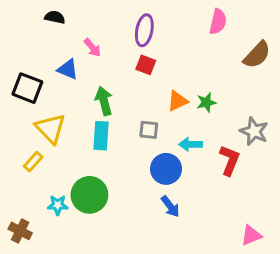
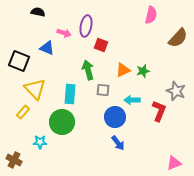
purple ellipse: (144, 30) -> (86, 26), moved
pink arrow: (92, 48) -> (64, 33), turned -32
green arrow: (104, 101) -> (88, 70), moved
green circle: (89, 195) -> (62, 122), moved

